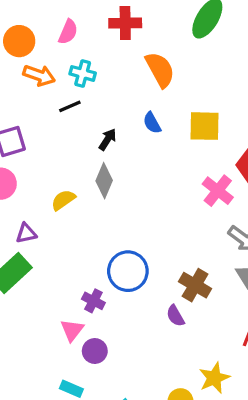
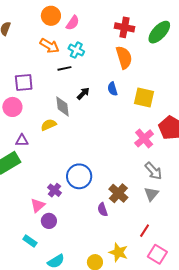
red cross: (125, 23) -> (124, 27), moved
orange circle: (19, 41) -> (51, 16), moved
gray diamond: (104, 181) -> (63, 106), moved, turned -40
yellow star: (214, 378) -> (118, 252), turned 30

